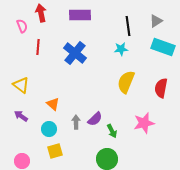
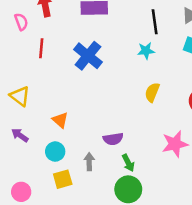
yellow semicircle: (126, 82) -> (152, 92), size x0.7
purple semicircle: (95, 119) -> (113, 139), turned 35
gray arrow: (76, 122) -> (89, 162), moved
green arrow: (112, 131) -> (128, 163), moved

